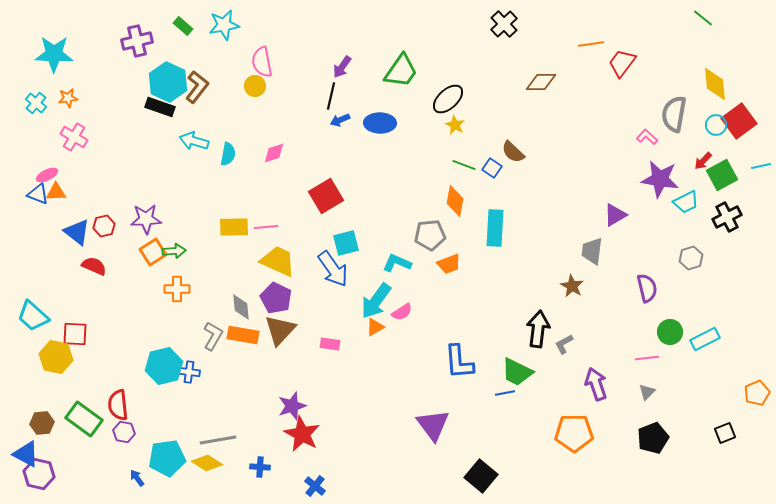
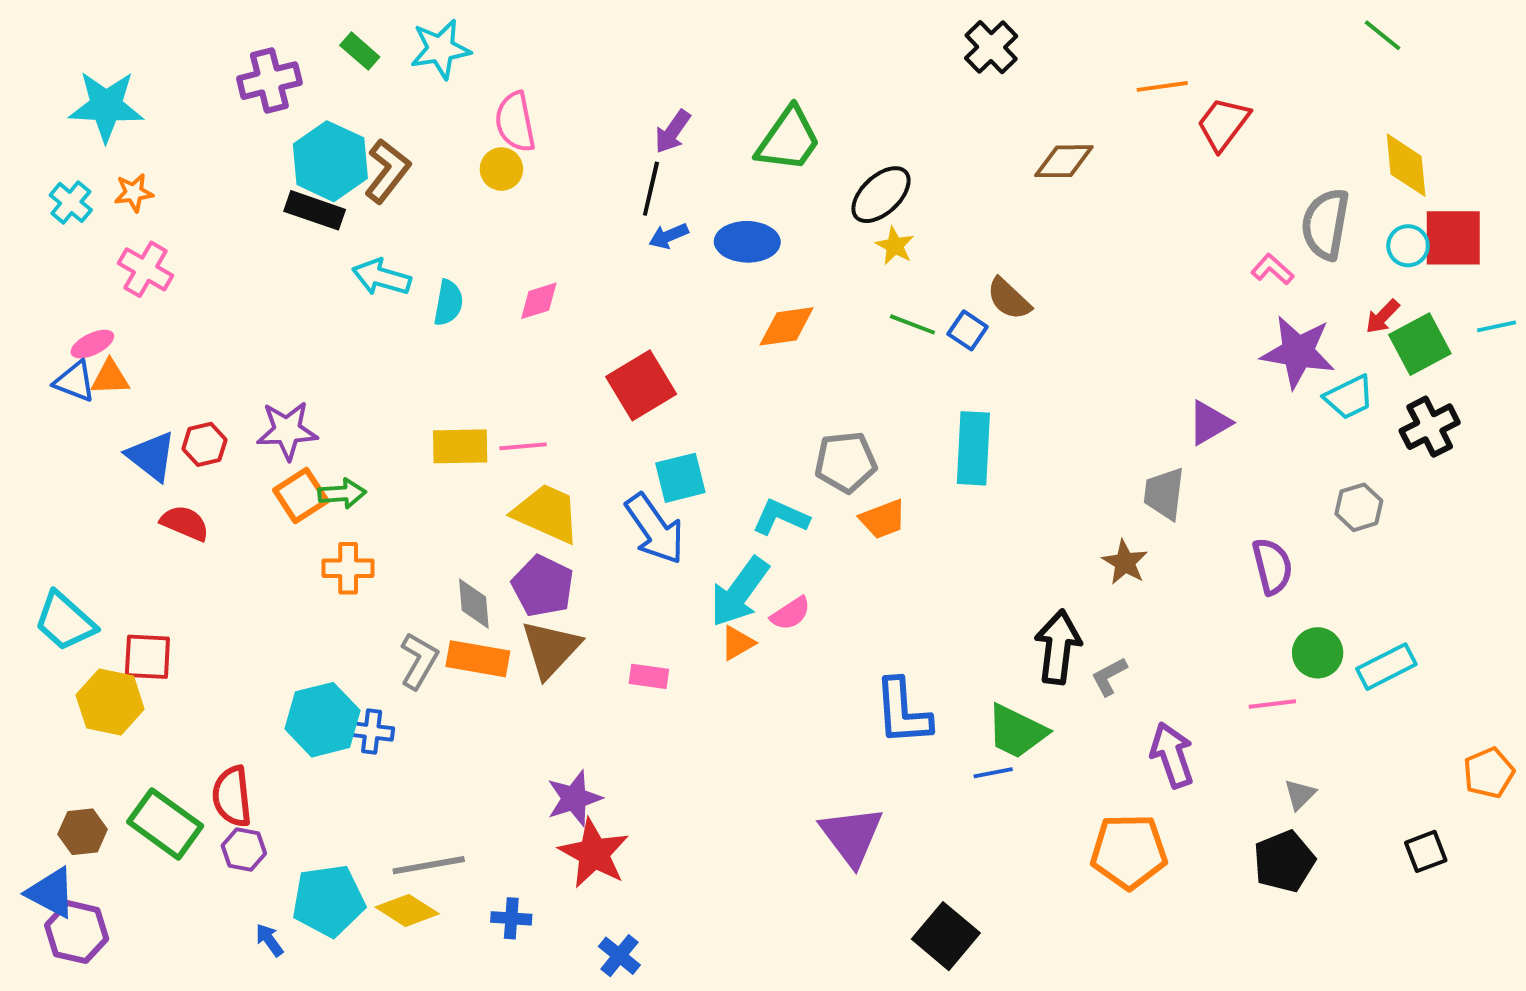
red square: (739, 121) -> (1453, 238), turned 36
orange diamond: (455, 201) -> (787, 326), moved, turned 72
gray triangle: (647, 392) -> (1300, 794), moved

